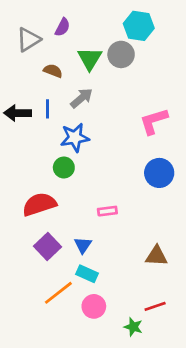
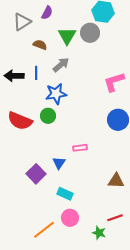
red semicircle: (39, 204) -> (20, 121), moved, turned -140
blue triangle: (83, 245) -> (59, 163), moved
orange line: (58, 293) -> (44, 230), moved

